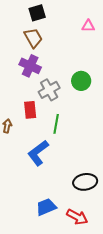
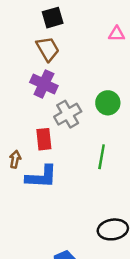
green line: (56, 124) -> (102, 157), moved
blue L-shape: (38, 153) -> (41, 177), moved, turned -140

